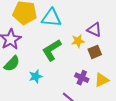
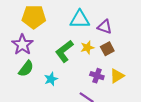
cyan triangle: (51, 18) -> (80, 19), moved
yellow star: (78, 41) -> (87, 48), moved

